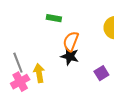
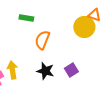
black star: (70, 56) -> (45, 71), moved

